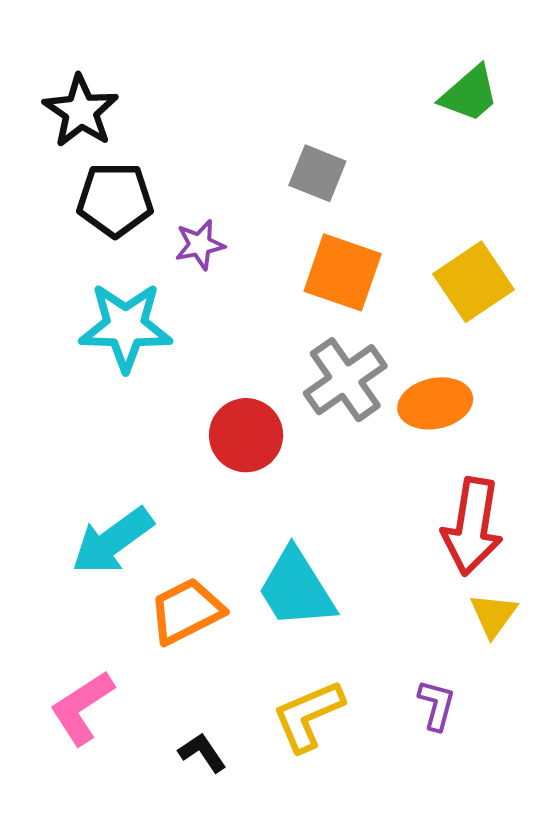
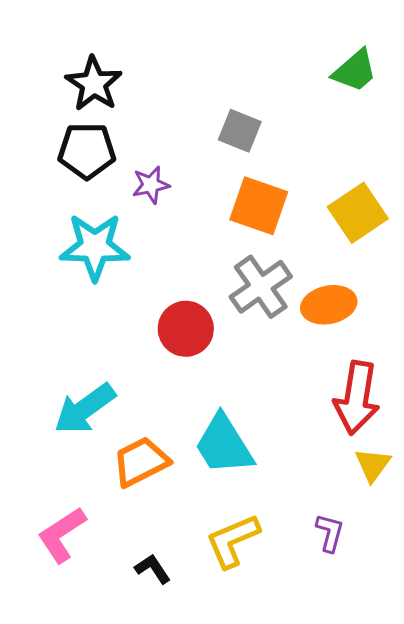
black star: (81, 111) -> (94, 84), moved

